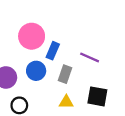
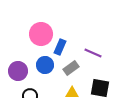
gray rectangle: (65, 74) -> (71, 68), turned 35

